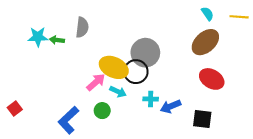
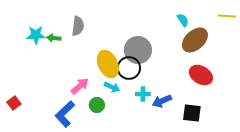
cyan semicircle: (207, 14) -> (183, 20), moved
yellow ellipse: (114, 67) -> (108, 64), turned 40
pink arrow: (96, 82) -> (80, 86), moved

